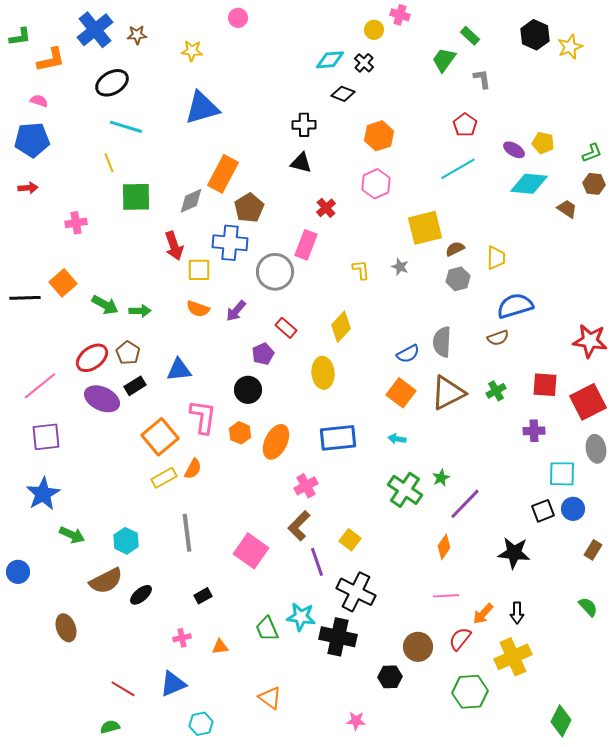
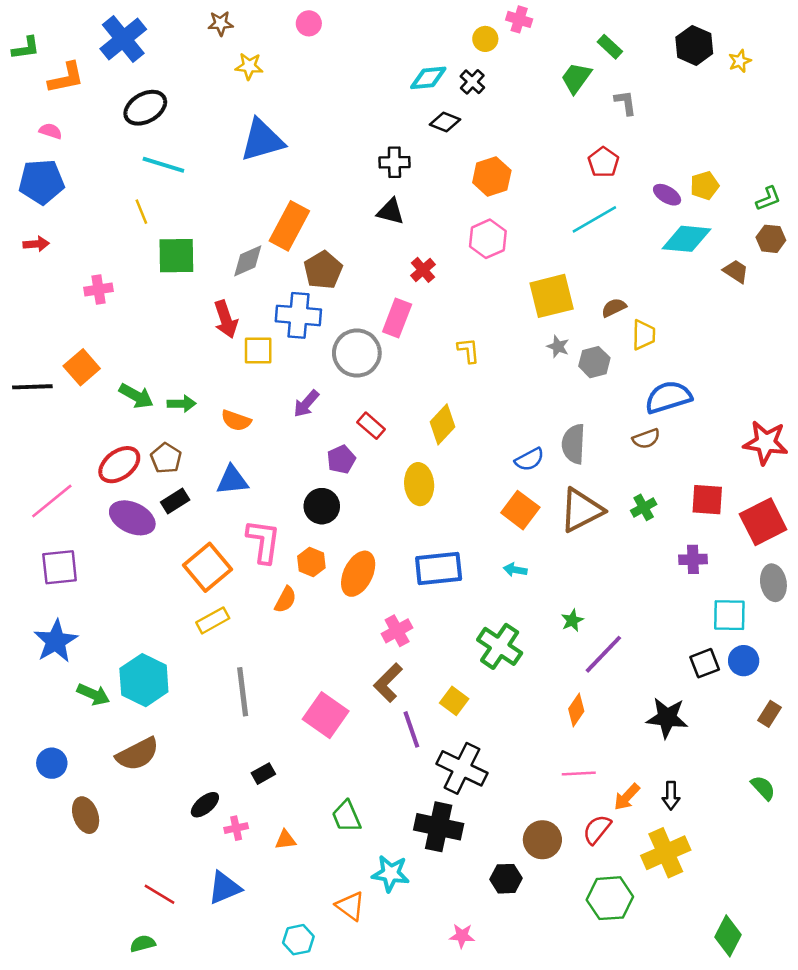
brown star: (137, 35) -> (221, 23), moved
yellow star: (570, 47) -> (740, 61), size x0.7
yellow pentagon: (543, 143) -> (705, 186), turned -30
brown semicircle: (455, 249) -> (614, 308), moved
gray star: (400, 267) -> (558, 347), moved
orange semicircle: (198, 309) -> (236, 421), moved
orange semicircle: (193, 469) -> (285, 600), moved
green cross: (405, 490) -> (500, 646), moved
cyan hexagon: (126, 541) -> (144, 680), moved, size x1.5
blue circle: (18, 572) -> (52, 763), moved
black ellipse: (141, 595) -> (205, 805), moved
cyan star: (301, 617) -> (391, 873), moved
cyan hexagon: (201, 724) -> (298, 940), moved

